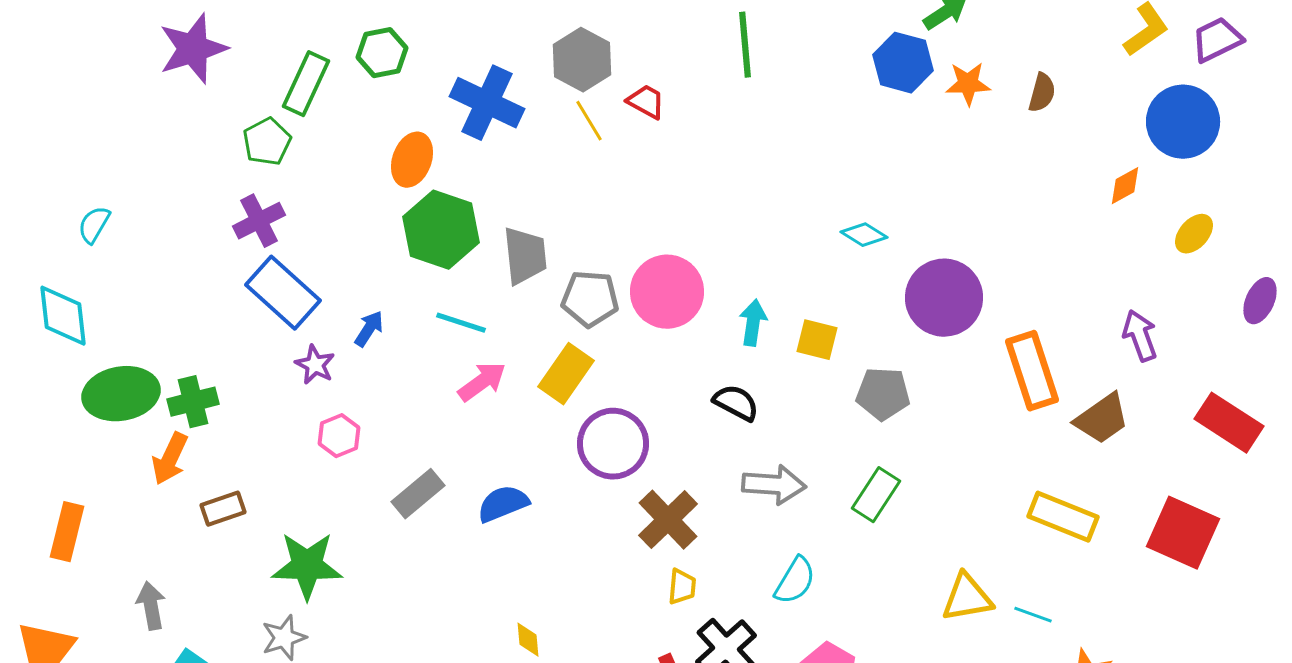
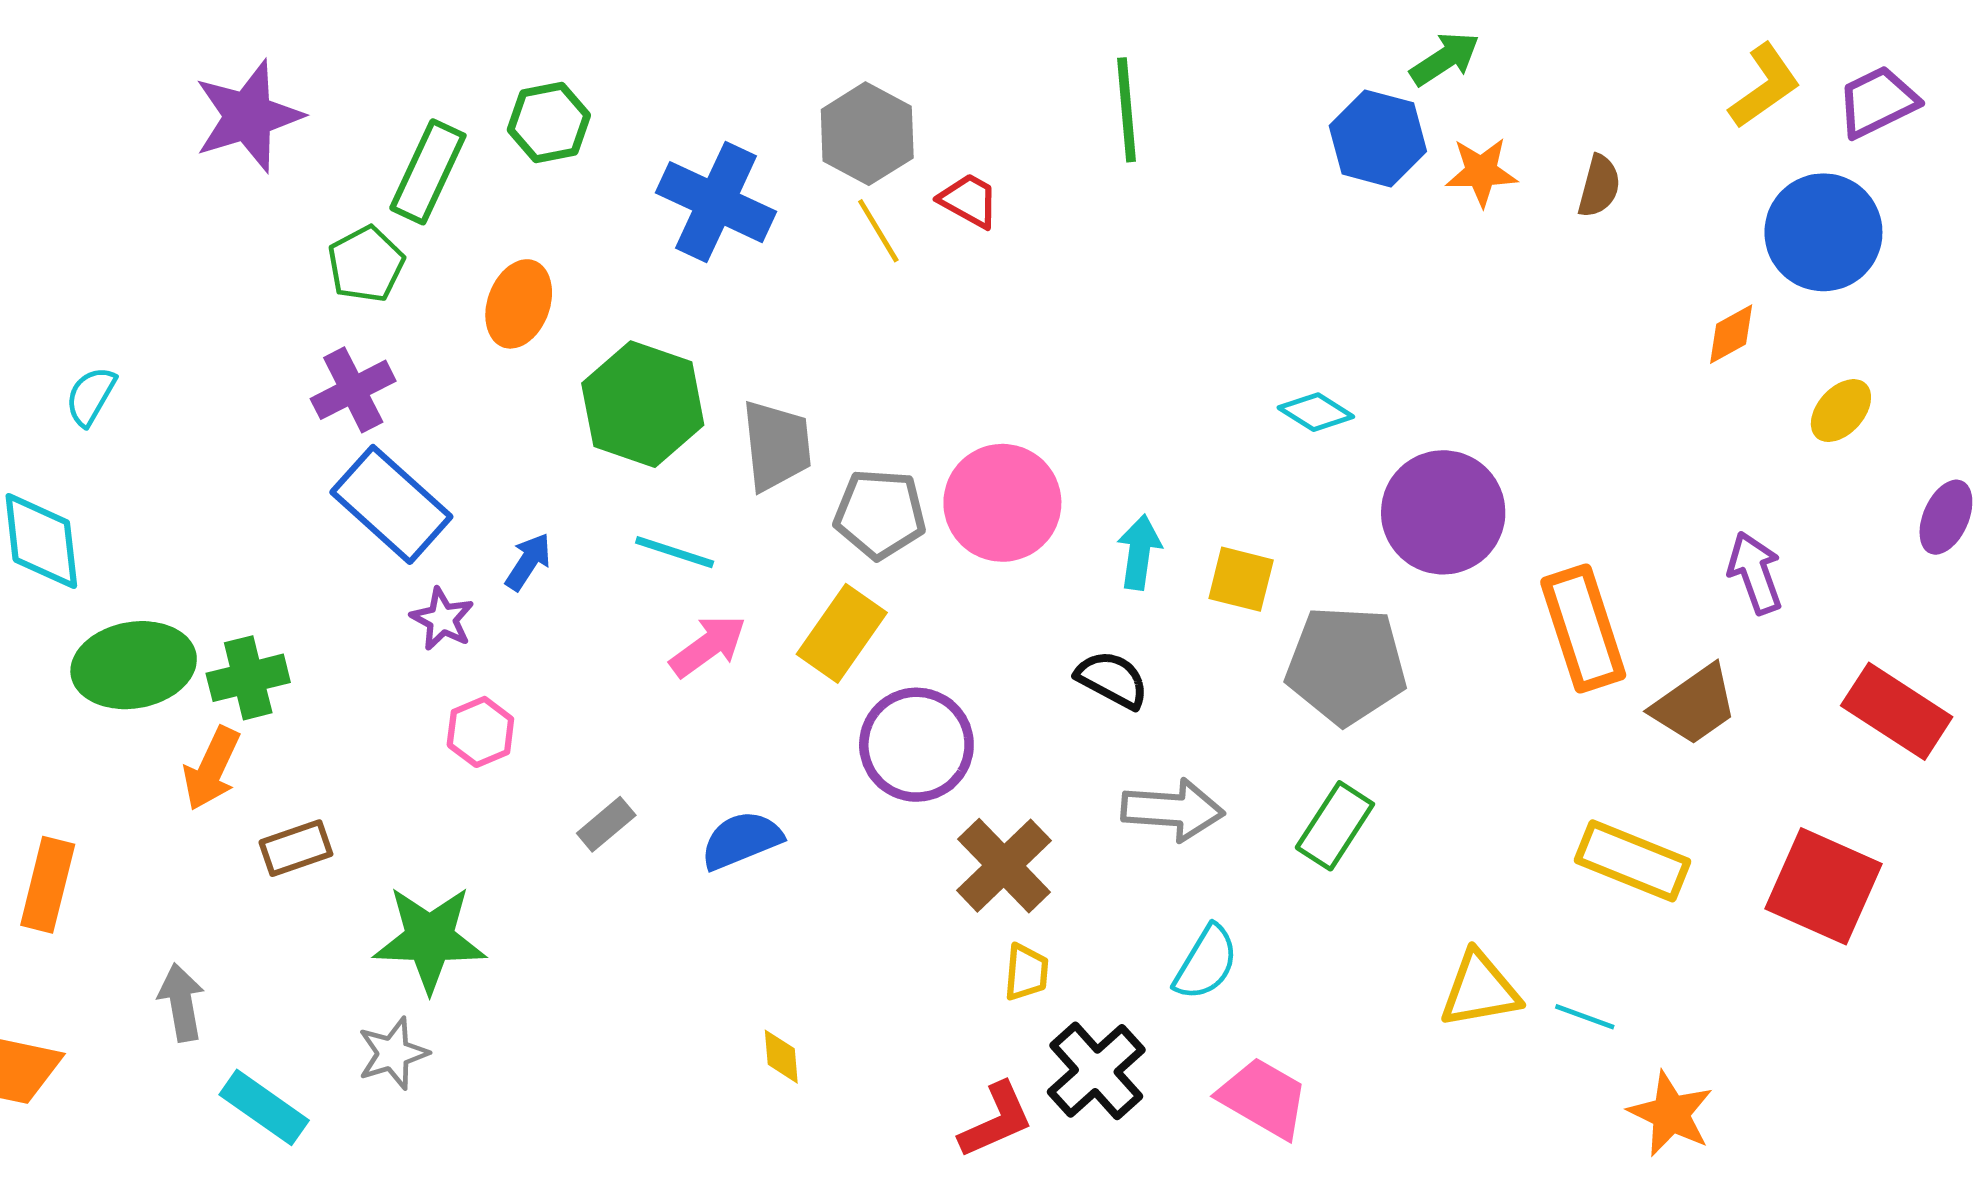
orange ellipse: (412, 160) -> (519, 304), moved
gray pentagon: (883, 394) -> (1346, 665), size x1.4
gray rectangle: (418, 494) -> (606, 824), size x0.7

